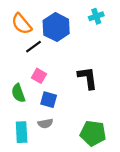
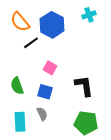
pink square: (39, 76) -> (50, 68), moved
black L-shape: (88, 78) -> (84, 86), moved
gray semicircle: (45, 123) -> (42, 114), turned -104

